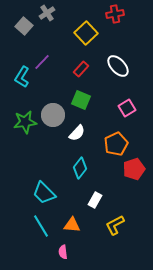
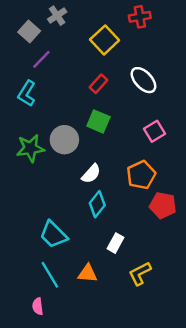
purple line: (42, 62) -> (41, 59), moved
white semicircle: (77, 133) -> (91, 174), moved
red pentagon: (134, 169) -> (163, 205), turned 30
pink semicircle: (63, 252) -> (38, 306), moved

